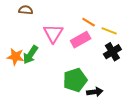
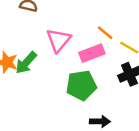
green pentagon: (75, 80) -> (81, 85), moved

